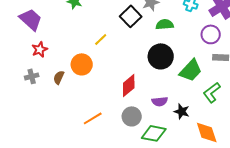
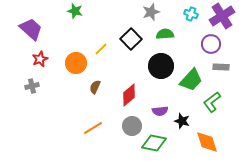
black square: (131, 16) -> (131, 39), moved
orange circle: (82, 64) -> (76, 63), moved
brown semicircle: (59, 77) -> (95, 87), moved

